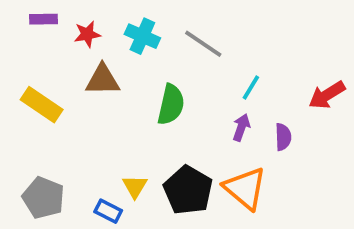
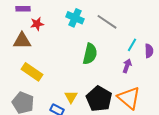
red star: (87, 34) -> (37, 24), moved
brown triangle: (102, 80) -> (22, 41), moved
yellow rectangle: (42, 105) -> (32, 72), moved
purple semicircle: (283, 137) -> (149, 51), moved

